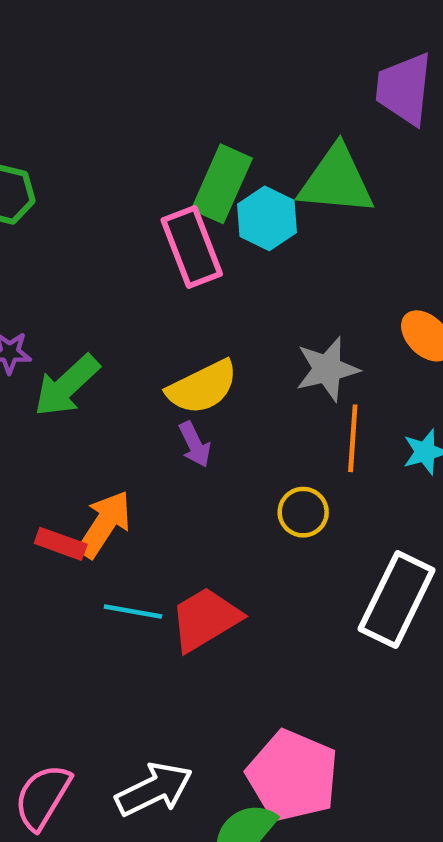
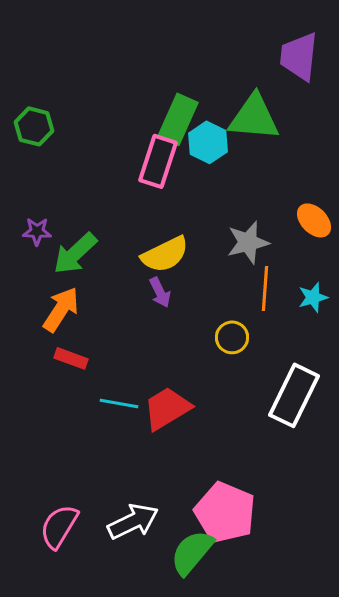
pink rectangle: (192, 247) -> (158, 161), turned 39
orange arrow: (104, 524) -> (61, 309), moved

